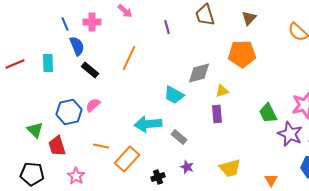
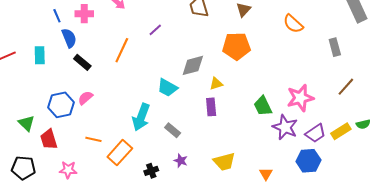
purple line: (167, 27) -> (155, 30), moved, turned 64
cyan arrow: (148, 124) -> (141, 117), turned -64
pink star: (76, 176) -> (68, 170), turned -30

